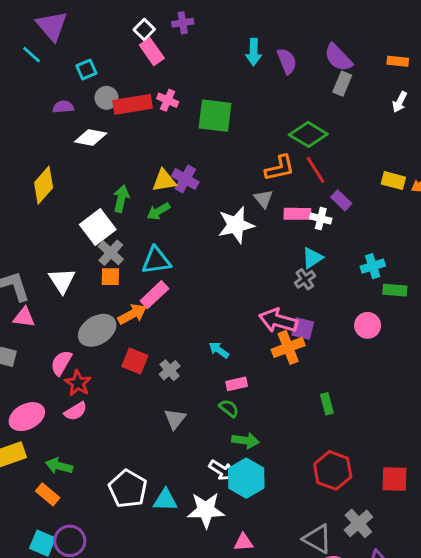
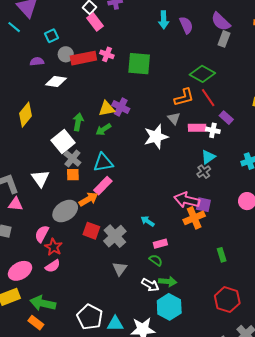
gray cross: (170, 370) -> (115, 236), size x1.6
green arrow: (59, 466) -> (43, 303), size x1.4
white arrow: (222, 470) -> (150, 285), moved

